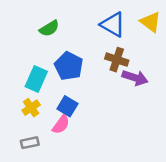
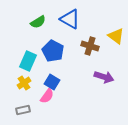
yellow triangle: (151, 22) -> (116, 36), moved
blue triangle: (113, 25) -> (70, 19), moved
purple arrow: (135, 78) -> (104, 77), moved

